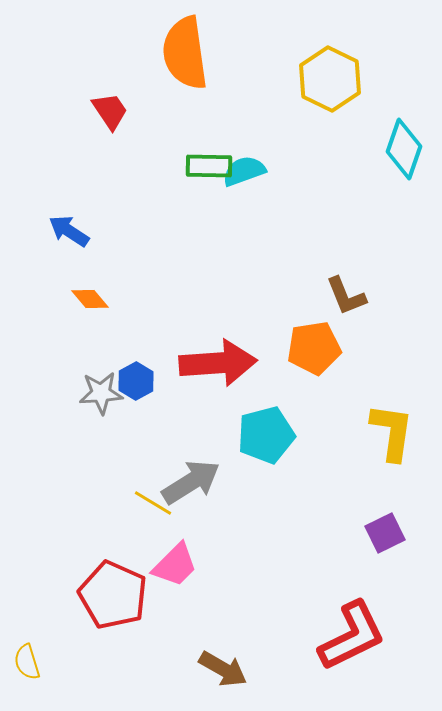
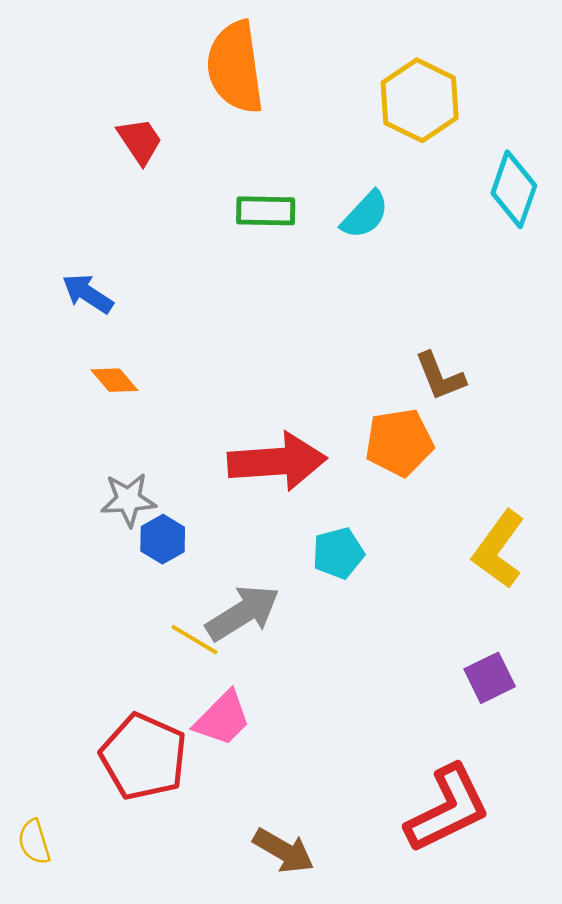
cyan semicircle: (244, 171) -> (365, 215), moved, turned 153
blue hexagon: (136, 381) -> (163, 539), moved
yellow L-shape: (392, 432) -> (499, 549), turned -152
cyan pentagon: (266, 435) -> (338, 553), size x0.7

